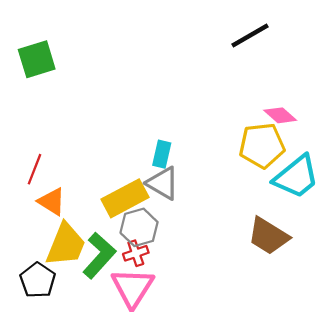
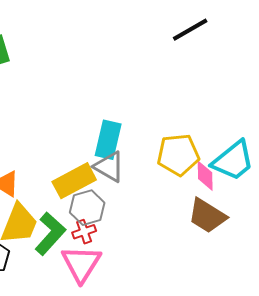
pink diamond: (280, 115) -> (205, 176), moved, turned 48
yellow pentagon: (262, 146) -> (178, 155), moved
cyan rectangle: (162, 154) -> (108, 140), size x1.5

